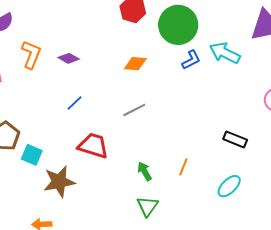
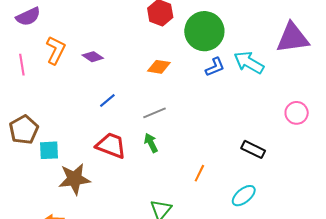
blue line: (74, 103) -> (107, 101), moved
cyan square: (32, 155) -> (49, 150), turned -30
green arrow: (145, 171) -> (151, 143), moved

